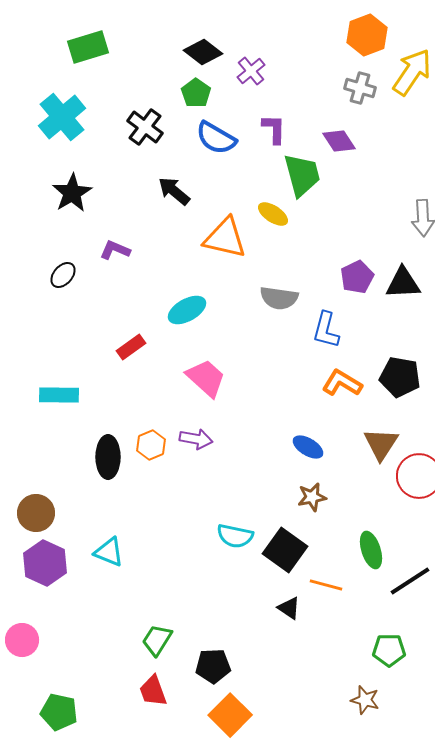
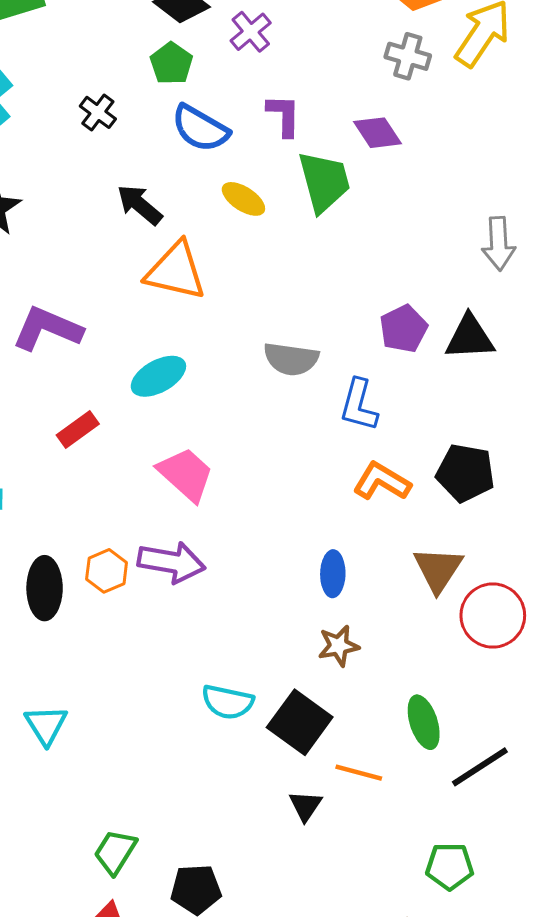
black cross: (145, 127) -> (98, 112), size x0.7
yellow ellipse: (273, 214) -> (243, 199), moved
orange triangle: (225, 238) -> (176, 271), moved
purple L-shape: (115, 250) -> (47, 329), moved, size x1.6
purple arrow: (196, 439) -> (171, 562), size x1.4
blue ellipse: (308, 447) -> (333, 574), turned 60
cyan triangle: (109, 552) -> (46, 725), turned 36
black triangle: (289, 608) -> (305, 806), turned 30

